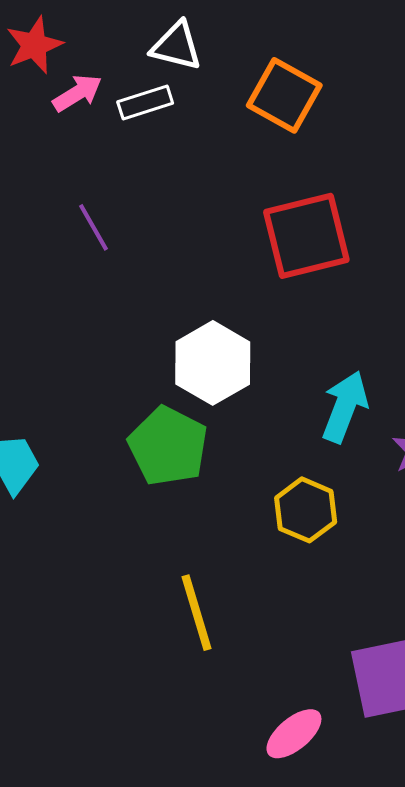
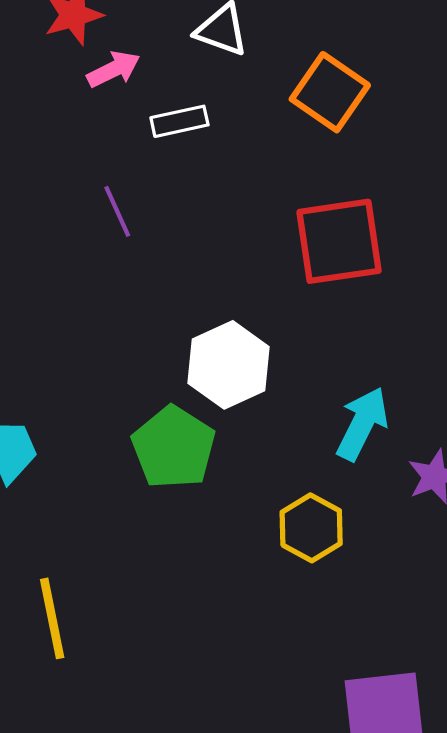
white rectangle: (145, 102) -> (179, 121), moved
yellow line: (196, 613) -> (52, 618), moved

